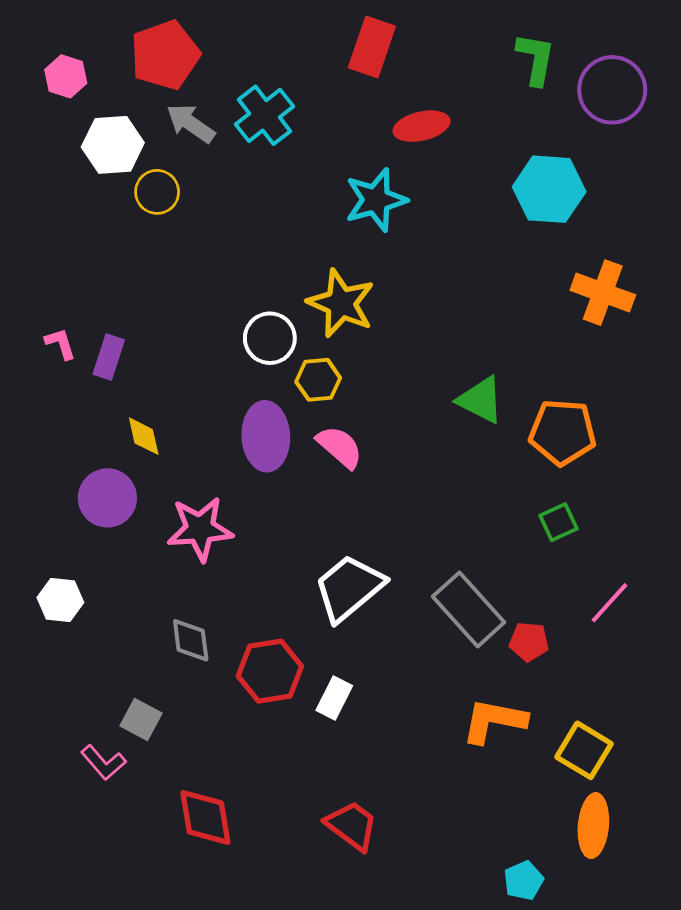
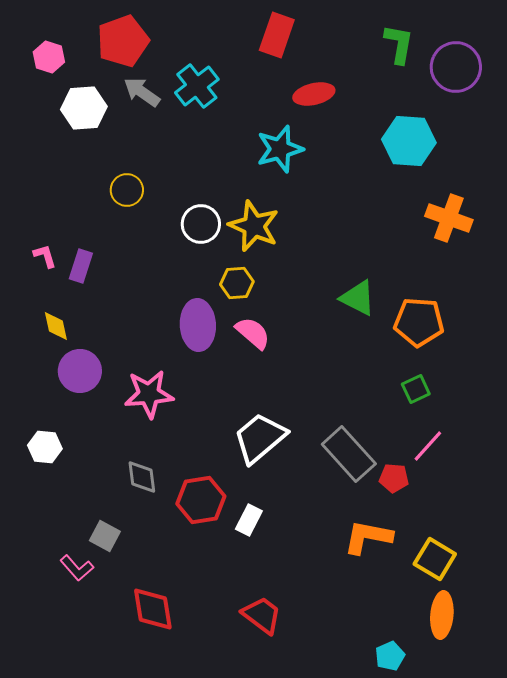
yellow circle: (157, 192) -> (127, 190), moved
white circle: (270, 338) -> (201, 224), moved
yellow diamond: (144, 436) -> (56, 326), moved
pink line: (609, 603) -> (428, 446), moved

